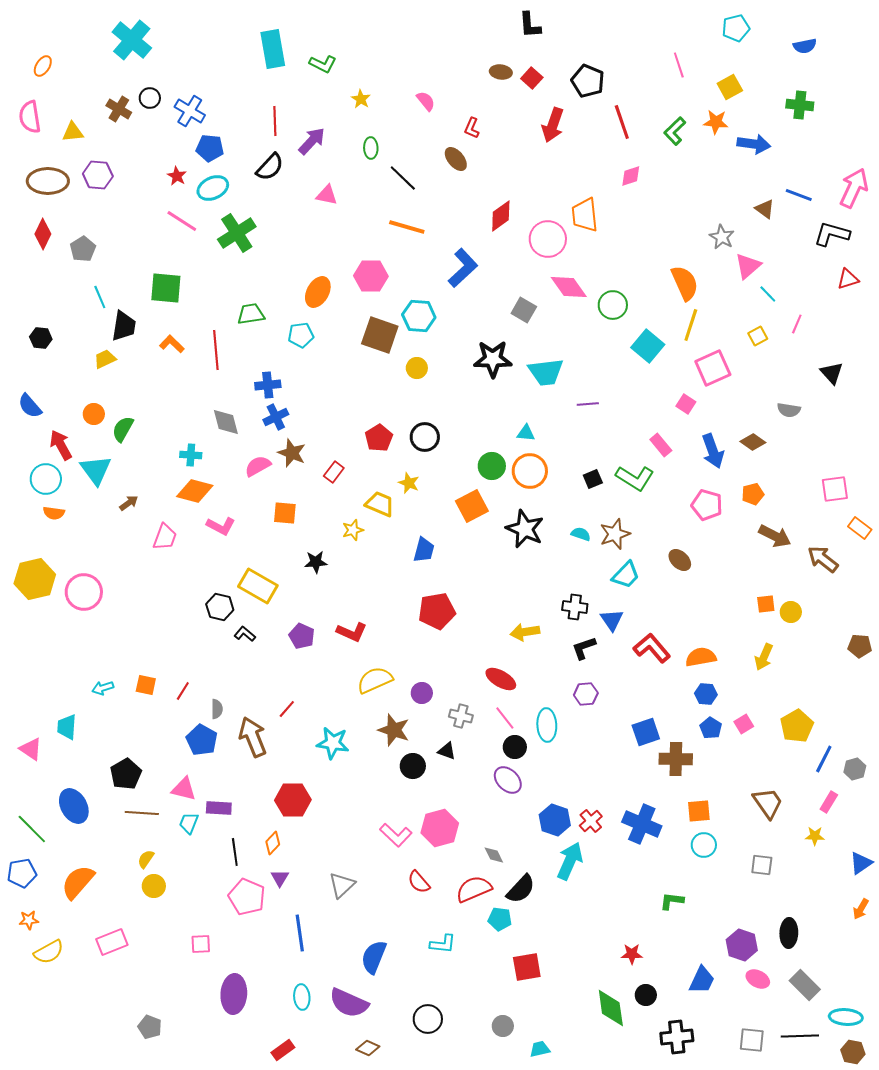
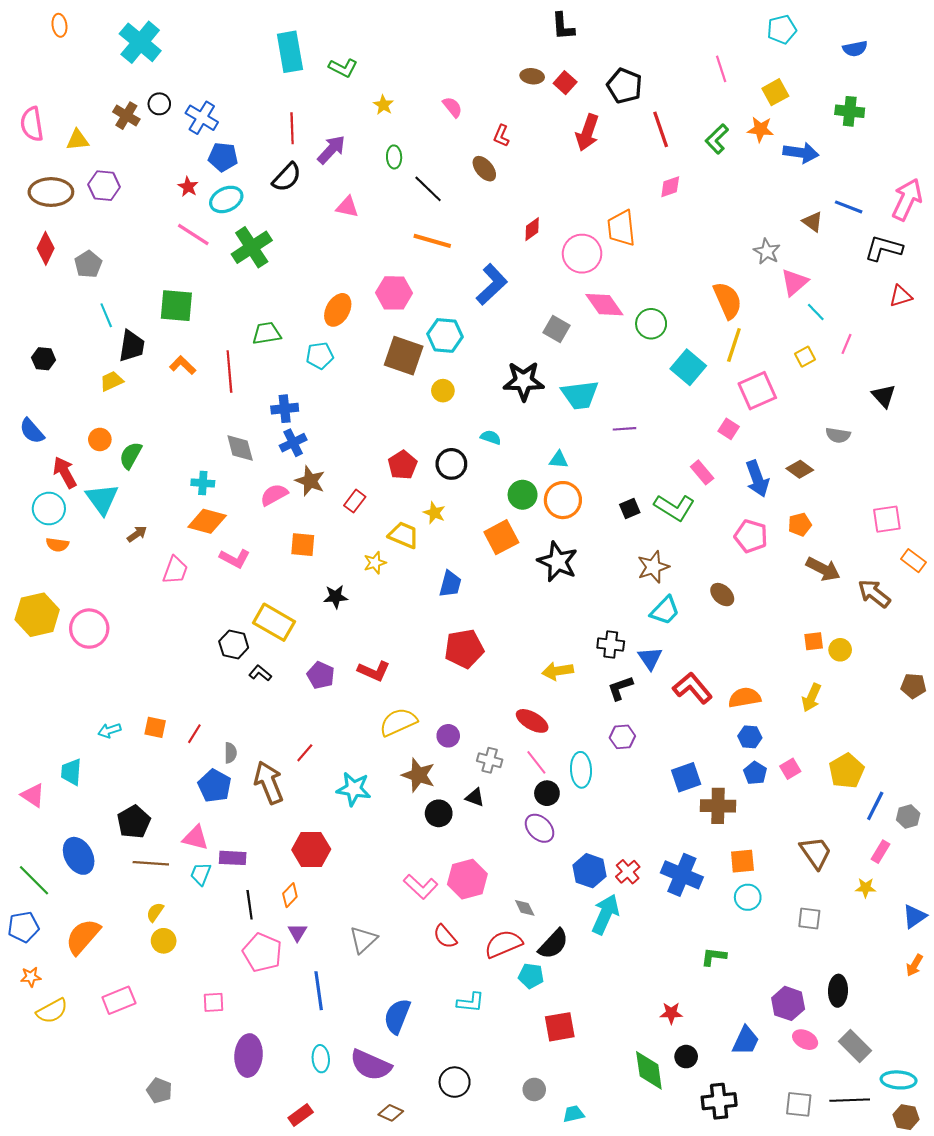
orange ellipse: (43, 66) -> (59, 25), moved, turned -40
red diamond: (501, 216) -> (532, 229), size x0.7
cyan semicircle: (581, 534) -> (491, 437), moved

